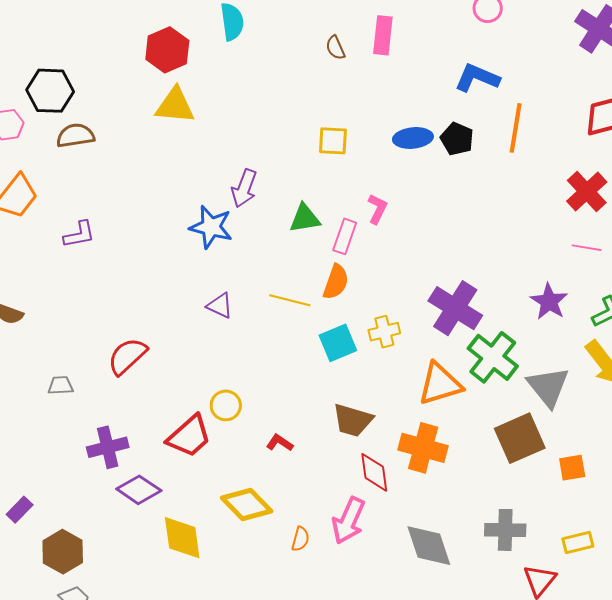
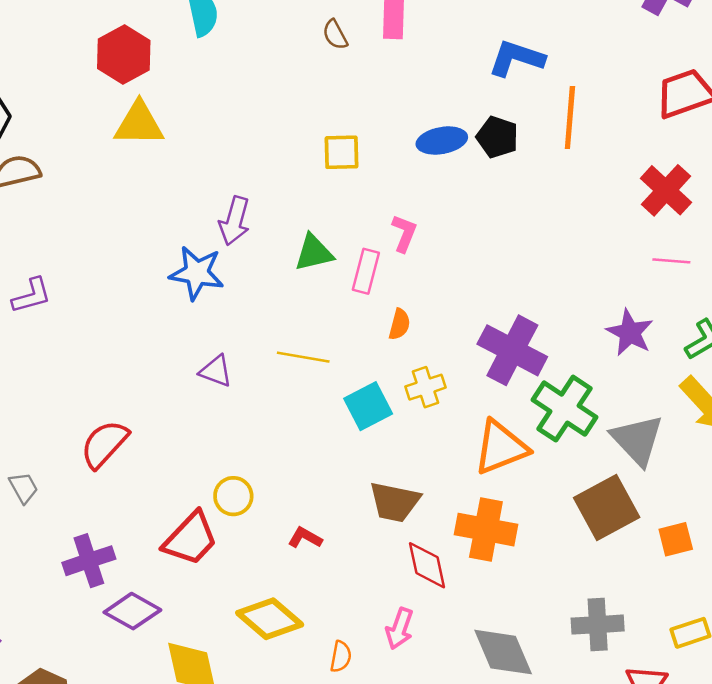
orange semicircle: (336, 282) -> (399, 324), moved, size x0.7
gray trapezoid: (61, 386) -> (23, 488), turned 68
pink arrow: (349, 521) -> (400, 629), size x0.7

